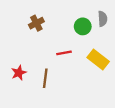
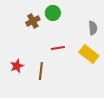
gray semicircle: (103, 19) -> (93, 28), moved
green circle: (83, 26) -> (53, 13), moved

